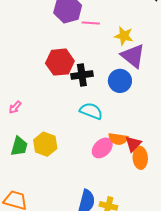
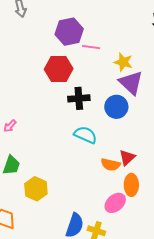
red hexagon: (60, 62) -> (59, 69), moved
yellow hexagon: (45, 144) -> (36, 189), moved
red triangle: (133, 144) -> (127, 158), moved
pink ellipse: (102, 148) -> (115, 203), moved

